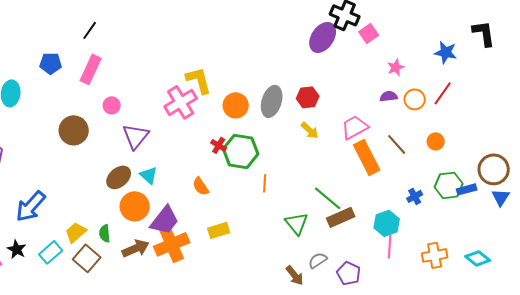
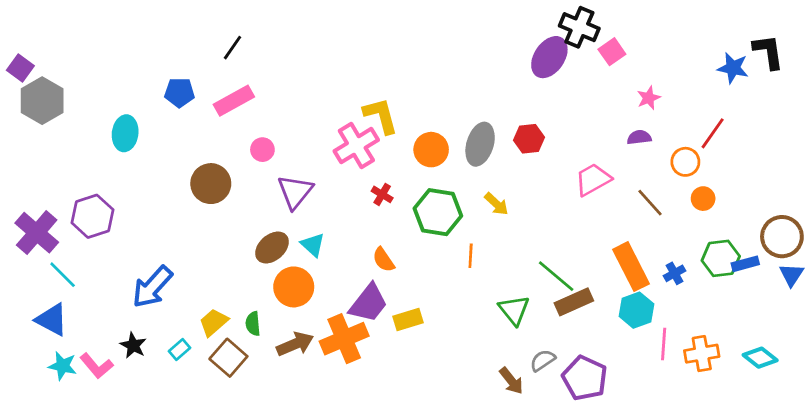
blue star: (446, 52) -> (733, 68), moved
pink rectangle: (91, 69) -> (234, 101), turned 36
orange circle: (415, 99) -> (685, 162), moved
yellow arrow: (310, 130) -> (496, 204), moved
red cross: (219, 145) -> (382, 194), moved
orange rectangle: (367, 157) -> (631, 267), moved
purple trapezoid: (165, 220) -> (369, 303), moved
pink line: (390, 246) -> (664, 344), moved
cyan rectangle: (51, 252) -> (180, 349), size x0.7
purple pentagon: (349, 273) -> (585, 378), size x1.4

